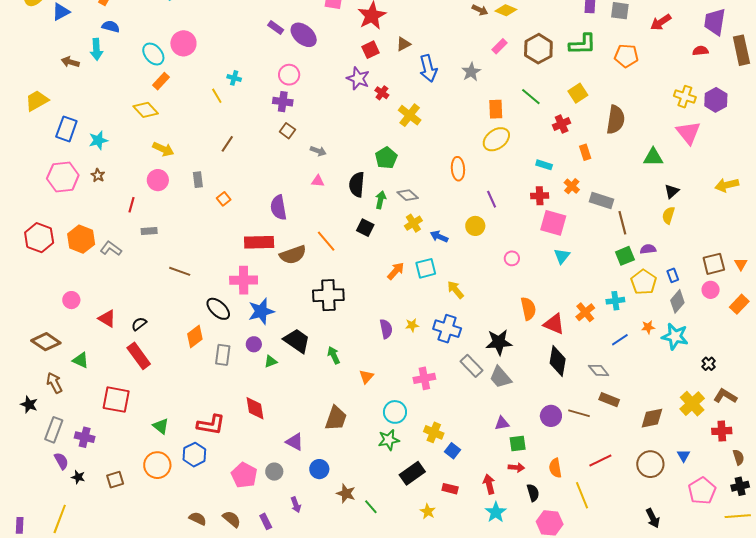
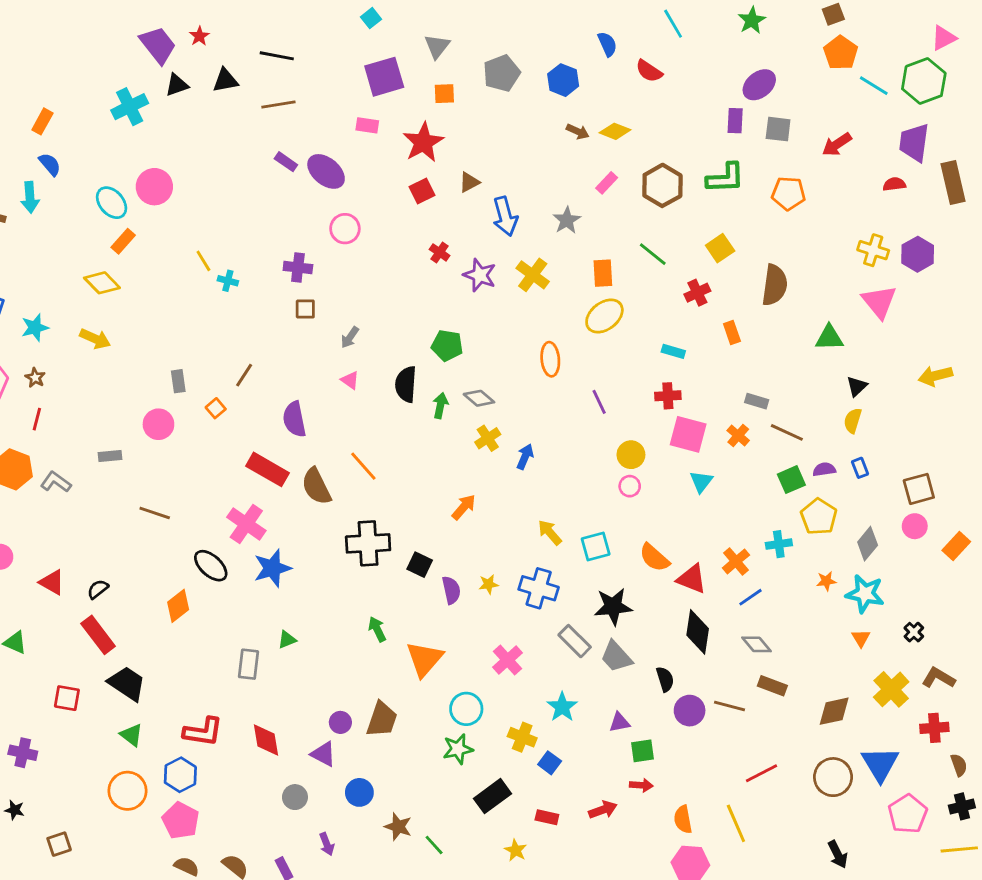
blue semicircle: (111, 26) -> (50, 164), turned 36
pink circle: (289, 75) -> (345, 229), moved
cyan cross: (234, 78) -> (228, 281), moved
purple star: (358, 79) -> (480, 275), moved
yellow cross: (410, 115) -> (533, 275), moved
brown square: (287, 131) -> (305, 309), turned -35
brown line: (227, 144) -> (244, 375), moved
yellow arrow: (163, 149) -> (95, 339), moved
gray arrow: (318, 151) -> (350, 337), turned 105
green pentagon: (386, 158) -> (447, 345), turned -30
pink circle: (158, 180) -> (158, 424), moved
pink triangle: (318, 181) -> (350, 380), turned 32
orange cross: (572, 186) -> (738, 436), moved
gray rectangle: (602, 200) -> (757, 401), size x0.7
red line: (132, 205) -> (37, 419), moved
brown line: (622, 223) -> (787, 432), turned -50
yellow circle: (475, 226) -> (631, 455), moved
black square: (365, 228) -> (420, 565), moved
blue arrow: (439, 237) -> (525, 457), turned 90
red rectangle: (259, 242) -> (267, 469), turned 32
brown semicircle: (293, 255) -> (316, 486), turned 84
orange triangle: (741, 264) -> (861, 638), moved
cyan square: (426, 268) -> (596, 546), moved
blue rectangle: (673, 275) -> (860, 468), moved
pink cross: (244, 280) -> (246, 524), turned 36
orange semicircle: (528, 309) -> (654, 558), turned 145
blue line: (620, 340) -> (750, 597), moved
black trapezoid: (297, 341) -> (127, 683), moved
purple circle: (254, 344) -> (340, 722), moved
gray rectangle: (223, 355) -> (248, 664), moved
orange triangle: (366, 377) -> (424, 659), size x1.8
pink cross: (424, 378) -> (508, 660), turned -30
red square: (116, 400) -> (67, 698), size x0.7
red diamond: (255, 408) -> (266, 740), moved
blue triangle: (683, 456) -> (880, 764), size x2.0
orange semicircle: (555, 468) -> (683, 819), moved
pink pentagon: (244, 475) -> (181, 821), moved
brown square: (115, 480) -> (59, 844), moved
red arrow: (489, 484) -> (603, 810), turned 84
black semicircle: (533, 493) -> (665, 679), moved
cyan star: (496, 512) -> (562, 707), moved

